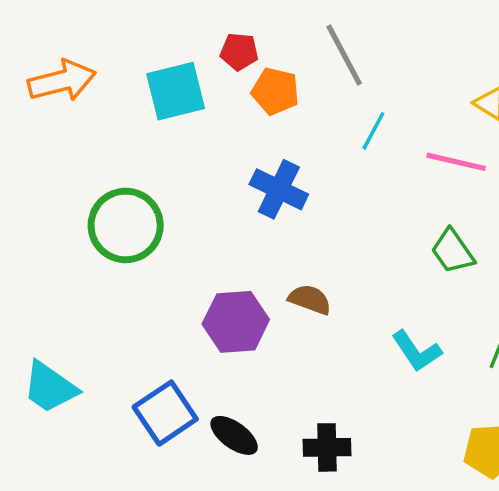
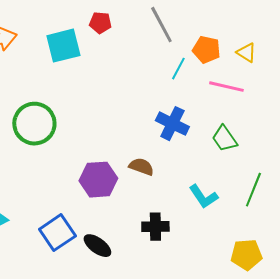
orange pentagon: (275, 91) -> (206, 50), moved
blue cross: (279, 189) -> (172, 124), moved
black cross: (327, 447) -> (155, 227), moved

